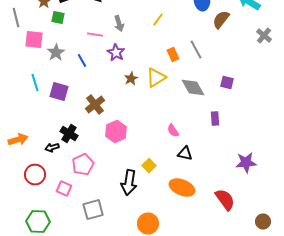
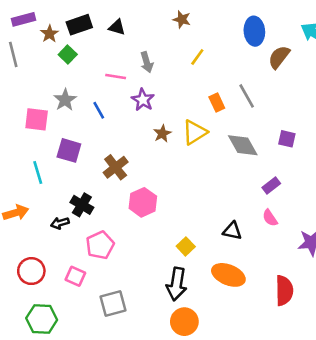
green square: (58, 18) -> (68, 54), turned 32
pink square: (34, 40) -> (37, 119), moved
cyan line: (35, 83) -> (38, 172), moved
purple rectangle: (215, 119) -> (271, 185), turned 56
pink semicircle: (173, 131) -> (270, 218), moved
red circle: (35, 175) -> (31, 271), moved
black arrow: (129, 183) -> (177, 284), moved
red semicircle: (225, 200) -> (284, 290), turned 35

